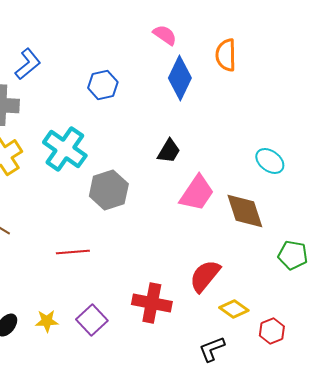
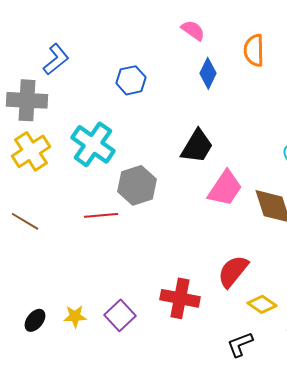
blue diamond: (180, 78) -> (208, 73), size x0.7
black trapezoid: (169, 151) -> (197, 146), size x1.4
red line: (73, 252) -> (101, 215), moved

